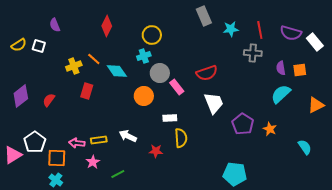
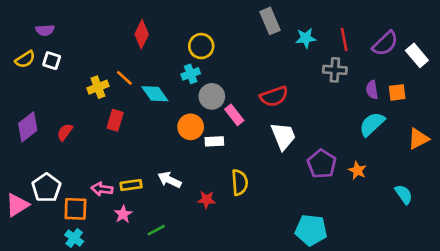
purple semicircle: (55, 25) -> (45, 30), moved, turned -72
purple semicircle: (291, 33) -> (385, 43), turned -60
white rectangle: (170, 118) -> (214, 141), moved

